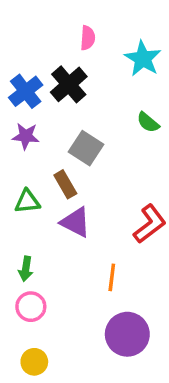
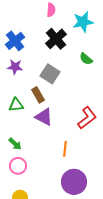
cyan star: (143, 59) -> (83, 22), turned 30
black cross: (69, 84) -> (56, 39), moved
green arrow: (26, 269) -> (15, 144), turned -56

